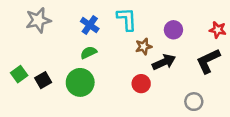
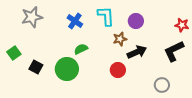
purple circle: (173, 30) -> (136, 21), moved
green semicircle: (89, 53) -> (81, 49), moved
green square: (19, 74) -> (14, 53), moved
black square: (43, 80) -> (36, 67), turned -32

